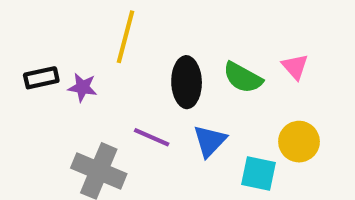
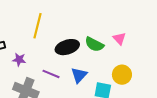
black ellipse: (187, 82) -> (67, 47), turned 75
purple star: (83, 87) -> (19, 60), moved

